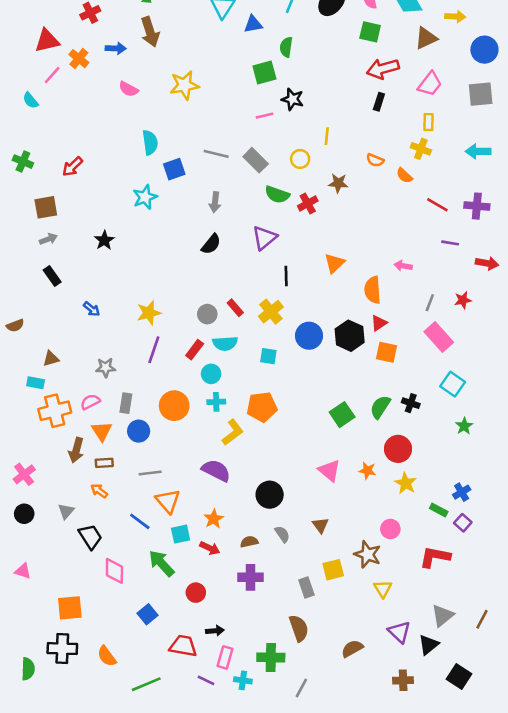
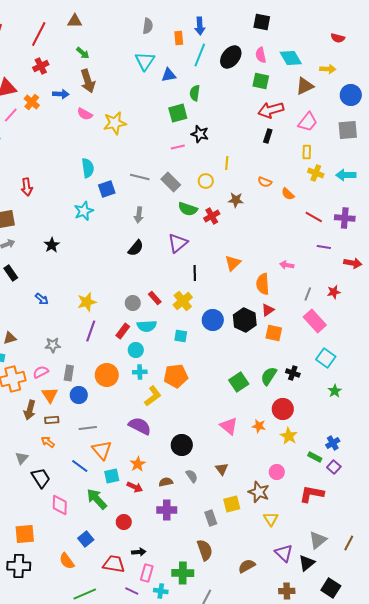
pink semicircle: (128, 89) -> (85, 114), moved
yellow cross: (421, 149) -> (316, 173), moved
red arrow: (72, 167) -> (27, 187), turned -54
orange semicircle: (107, 656) -> (67, 561), moved

